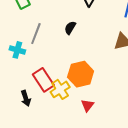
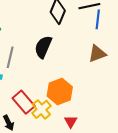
black semicircle: (70, 28) -> (43, 47), size x1.6

